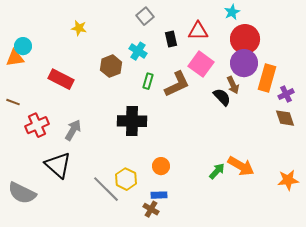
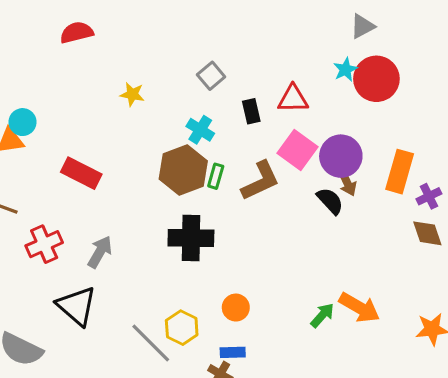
yellow star: (79, 28) -> (132, 94), moved
red circle: (245, 39) -> (376, 79), moved
purple circle: (244, 63) -> (341, 156), moved
brown hexagon: (111, 66) -> (183, 170), moved, size x1.4

